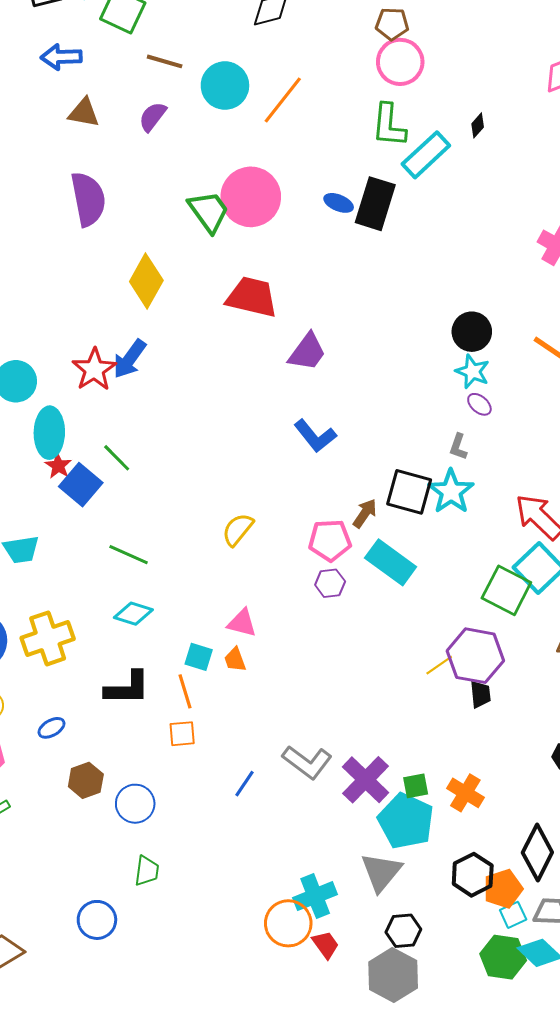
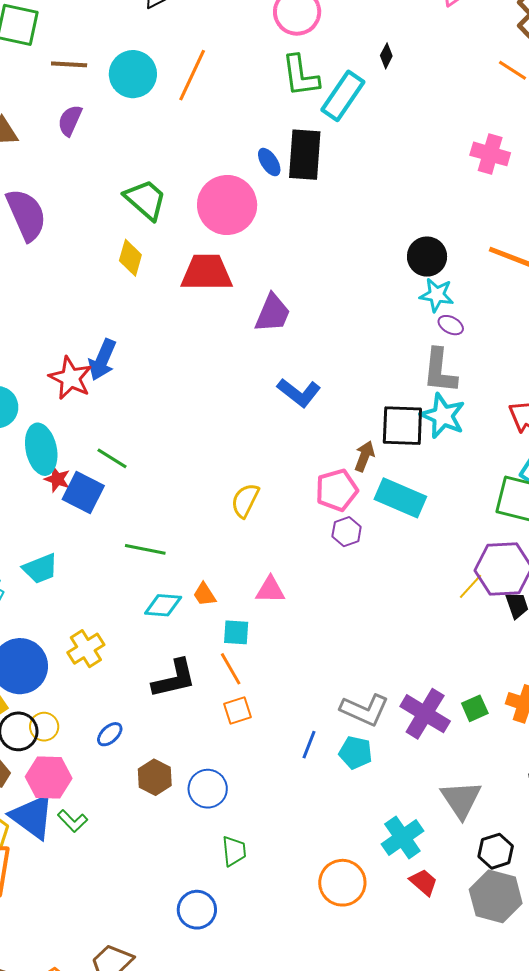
pink circle: (251, 197) -> (227, 205), moved
blue ellipse: (339, 203) -> (269, 162), turned 48
yellow diamond: (146, 281) -> (130, 258), moved, size x0.7
gray L-shape: (458, 447) -> (440, 371), size x1.8
yellow cross: (48, 638) -> (86, 649), size x0.7
orange trapezoid: (235, 660) -> (204, 594), moved
cyan pentagon: (406, 821) -> (356, 753), moved, size x0.6
orange circle: (288, 923) -> (342, 883), moved

